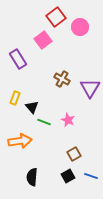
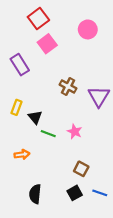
red square: (56, 17) -> (38, 18), moved
orange arrow: (20, 141) -> (22, 155), size x0.6
brown square: (74, 154) -> (81, 169), turned -32

